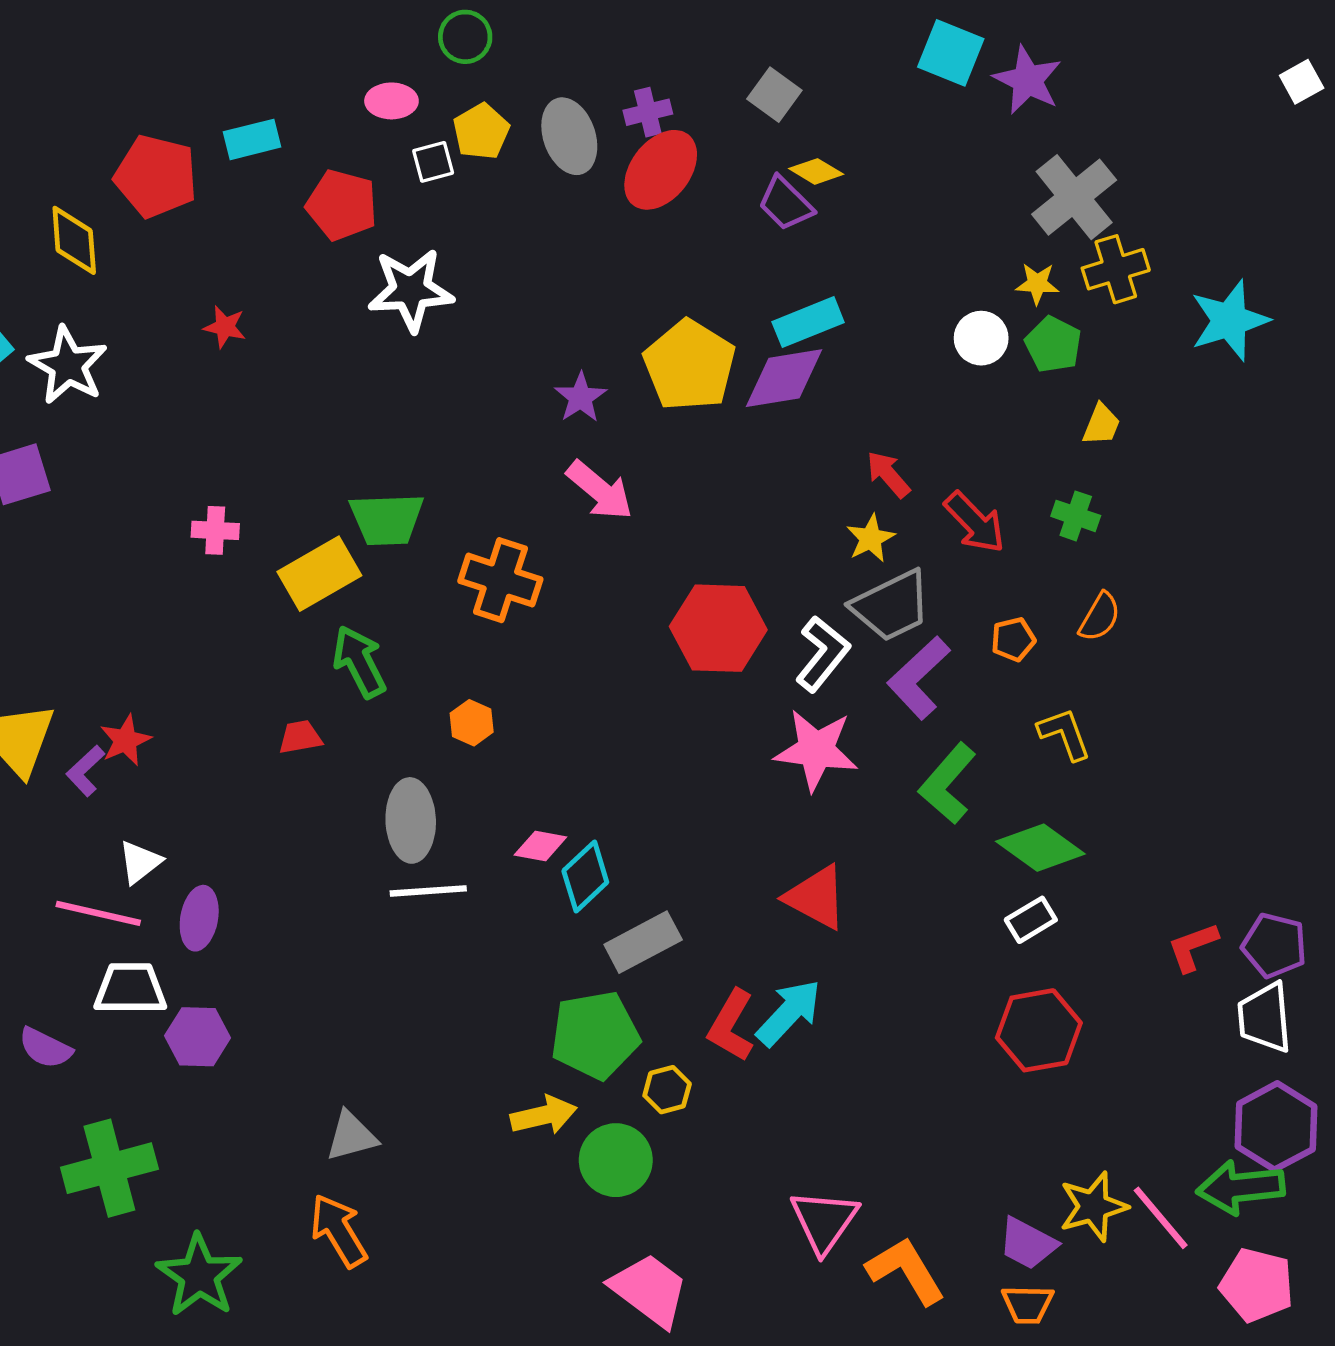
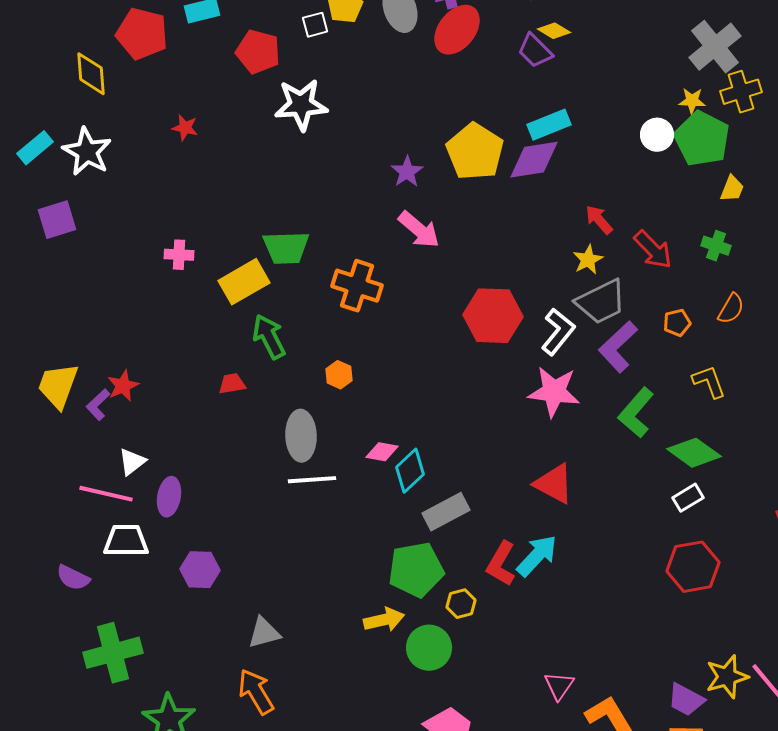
green pentagon: (1053, 345) -> (702, 139), size x1.6
purple hexagon: (198, 1037) -> (200, 570), moved
pink triangle: (824, 1221) -> (559, 686), size x0.7

